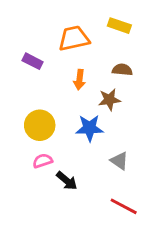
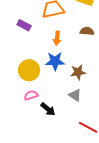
brown star: (109, 100) -> (78, 72), moved
blue star: (89, 128) -> (55, 61), moved
gray triangle: (119, 161) -> (75, 95), moved

